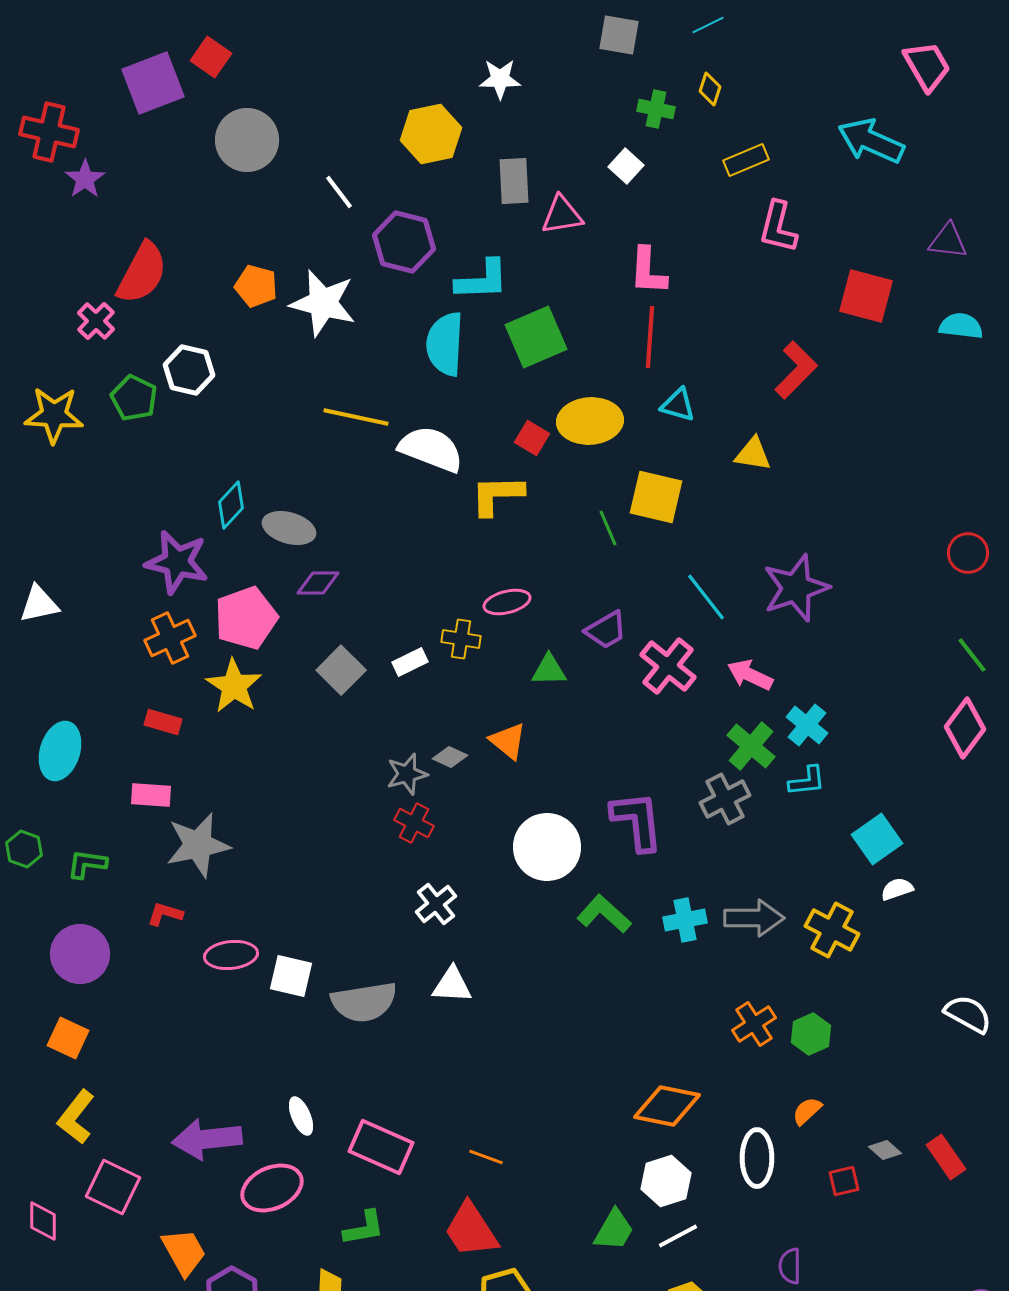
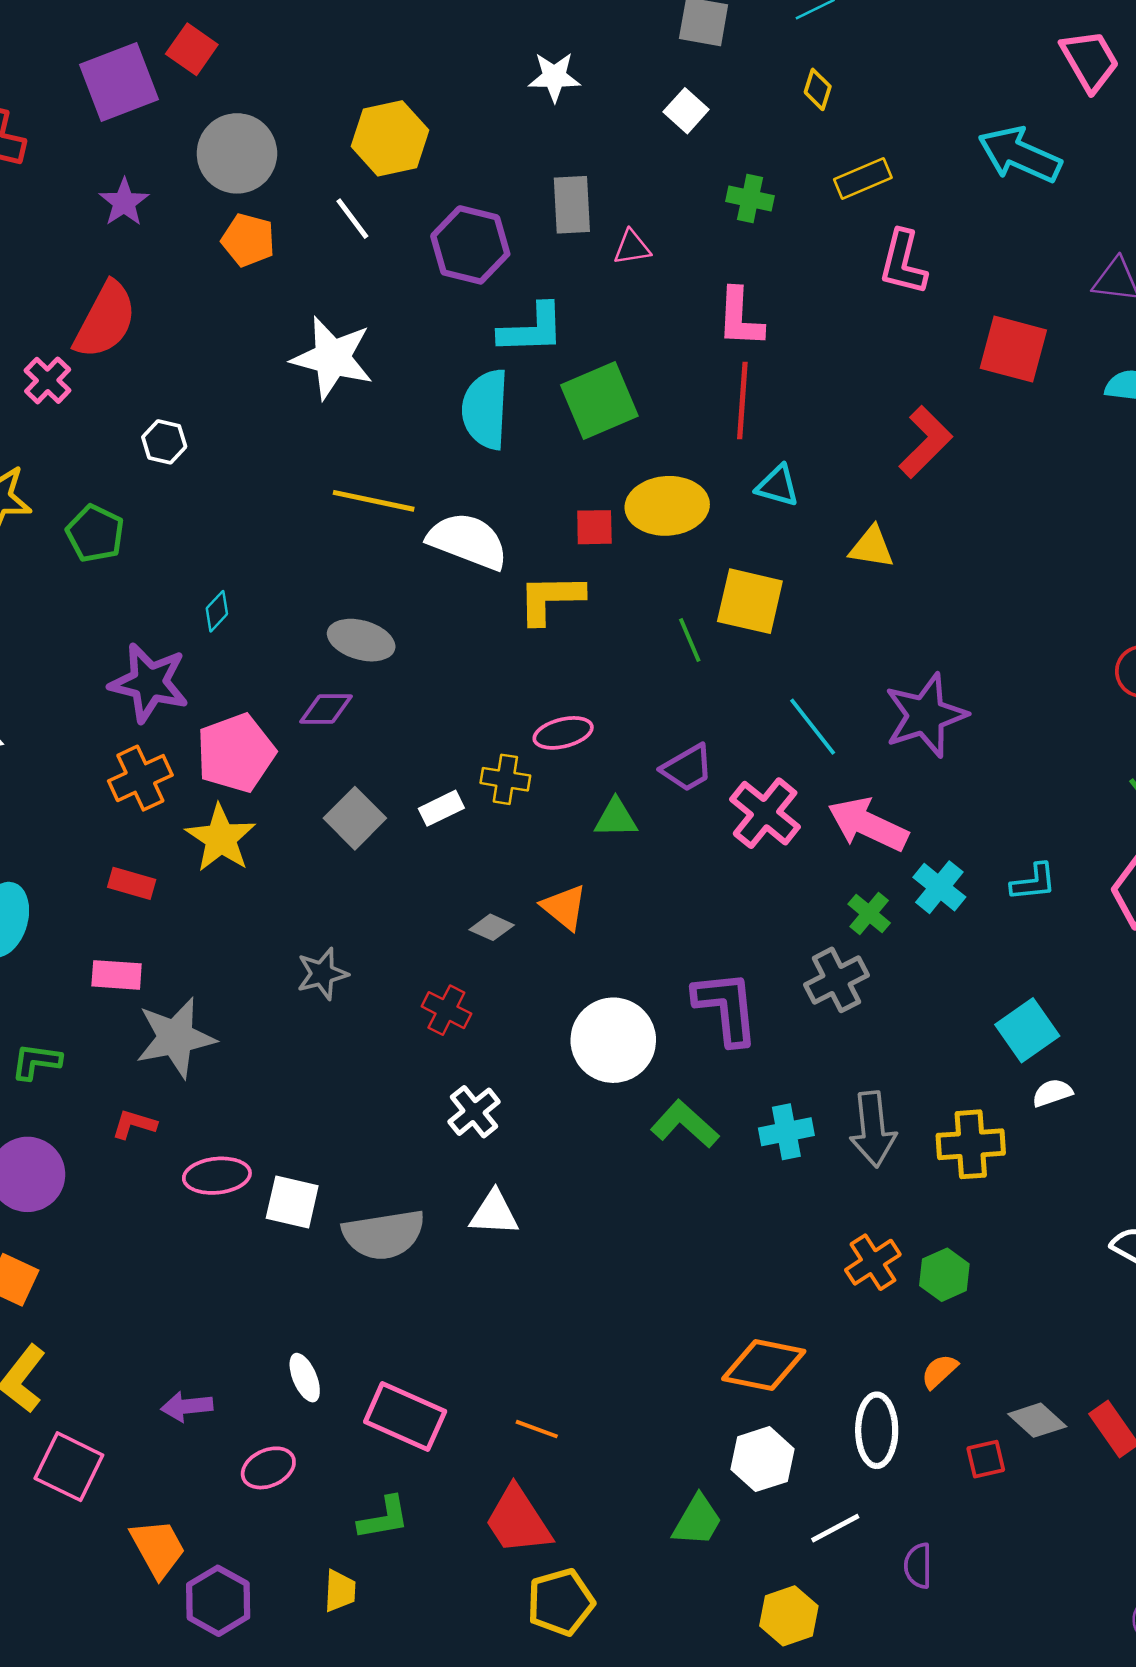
green cross: (656, 109) -> (750, 199), moved
yellow hexagon: (431, 134) -> (390, 138), moved
white square: (626, 166) -> (686, 111), moved
purple star: (85, 179) -> (124, 202), moved
pink triangle: (562, 215) -> (632, 247), size x0.7
purple hexagon: (404, 242) -> (470, 245), moved
orange pentagon: (256, 286) -> (248, 240), moved
white hexagon: (189, 370) -> (164, 442), size x0.7
green pentagon: (134, 398) -> (95, 533), moved
red square: (532, 438) -> (594, 527), turned -32
cyan diamond: (231, 505) -> (217, 611), size x0.7
gray ellipse: (289, 528) -> (361, 640), moved
pink arrow: (750, 675) -> (868, 824), size x1.4
green cross: (751, 746) -> (869, 913), size x0.7
gray star: (407, 774) -> (322, 974), moved
cyan L-shape: (807, 781) -> (1033, 882), moved
gray arrow: (754, 918) -> (873, 1129), turned 84
yellow cross: (832, 930) -> (971, 1144), turned -32
purple arrow: (207, 1139) -> (187, 1406), size x0.6
gray diamond: (885, 1150) -> (1037, 1420), size x1.4
pink ellipse: (272, 1188) -> (268, 1468), size x0.7
white line: (678, 1236) -> (835, 1528), moved

